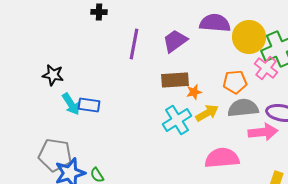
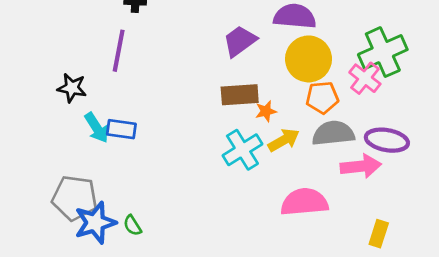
yellow circle: (249, 37) -> (309, 59), moved
purple line: (134, 44) -> (119, 51), moved

